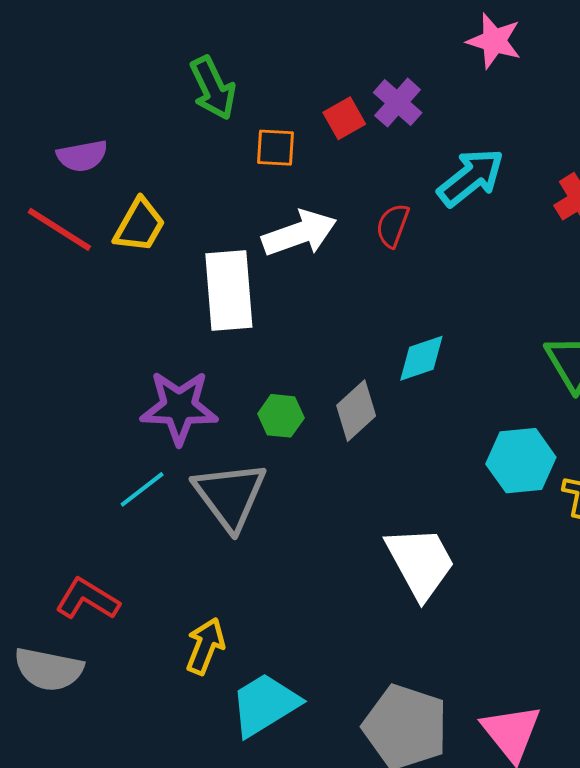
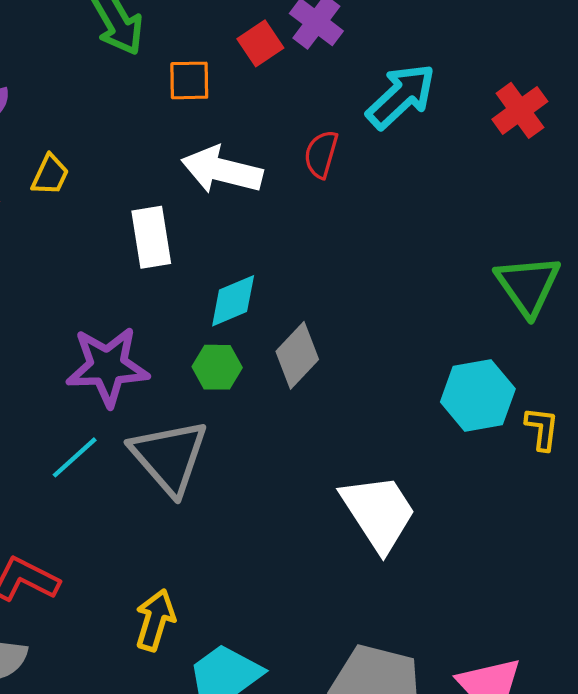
yellow trapezoid: (140, 225) -> (50, 175), size x0.7
white arrow: (299, 233) -> (222, 170), turned -142
white rectangle: (229, 291) -> (151, 237), size x0.7
cyan diamond: (421, 358) -> (233, 301), moved

